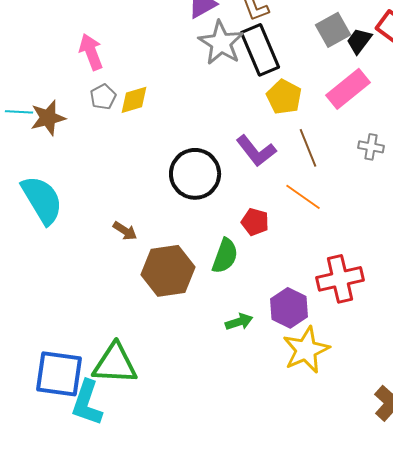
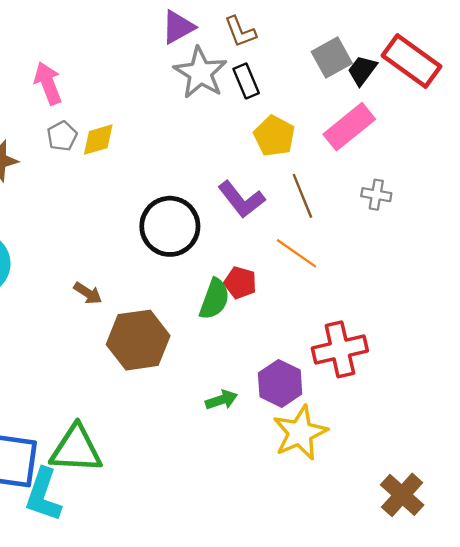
black rectangle: (260, 50) -> (246, 81), size x0.6
green semicircle: (225, 256) -> (214, 299), moved

